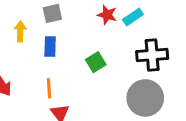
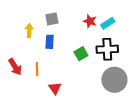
black cross: (152, 55) -> (107, 49), moved
orange line: (49, 88) -> (37, 69), moved

